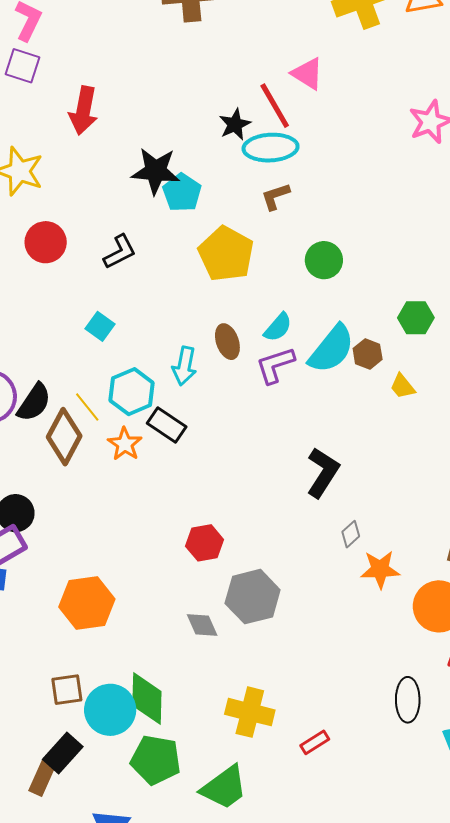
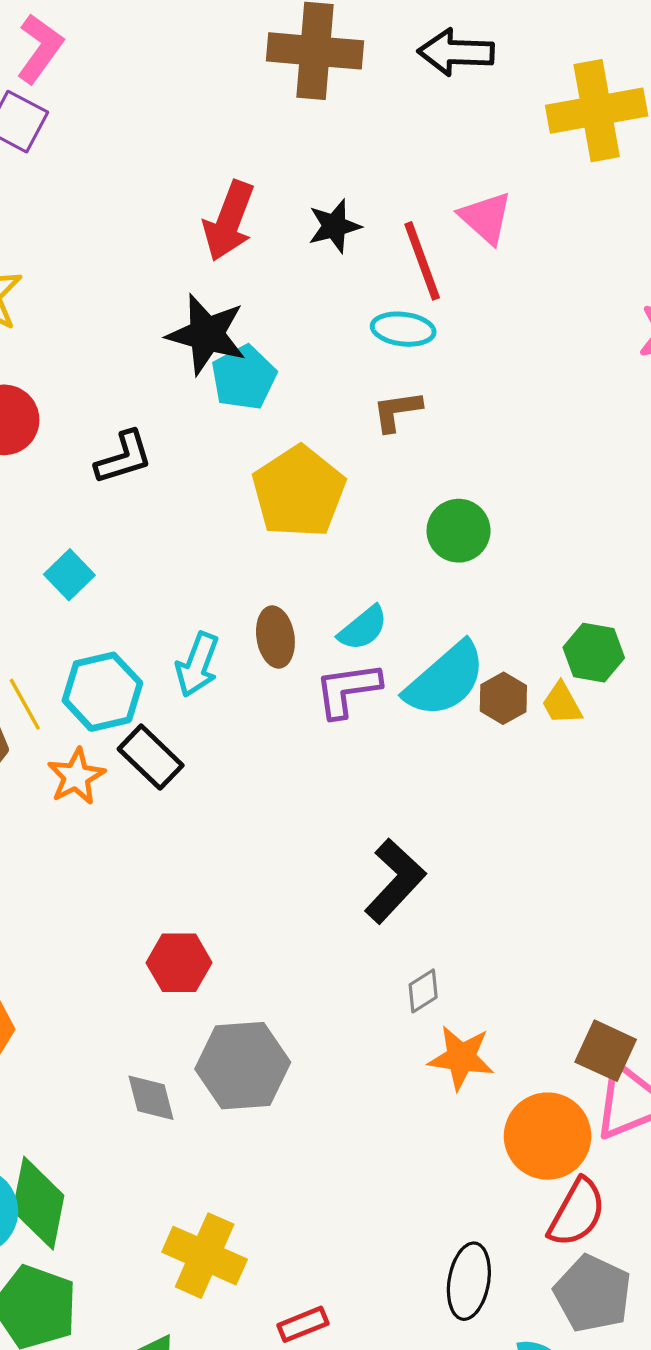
red arrow: (83, 111) -> (229, 221), moved
black star: (235, 124) -> (334, 226), moved
cyan ellipse: (271, 148) -> (403, 329), size x0.7
yellow trapezoid: (402, 386) -> (562, 704), moved

